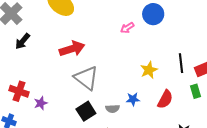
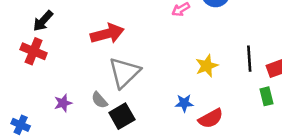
gray triangle: (86, 78) -> (124, 73), turned 36
red cross: (19, 91) -> (34, 51), moved
red semicircle: (165, 99) -> (211, 118), moved, turned 30
gray semicircle: (113, 109) -> (99, 100), moved, turned 48

